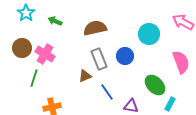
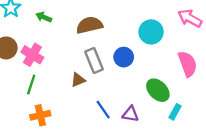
green line: (34, 78) -> (31, 84), moved
blue line: (107, 92) -> (103, 110), moved

